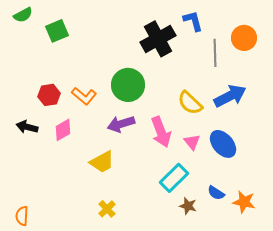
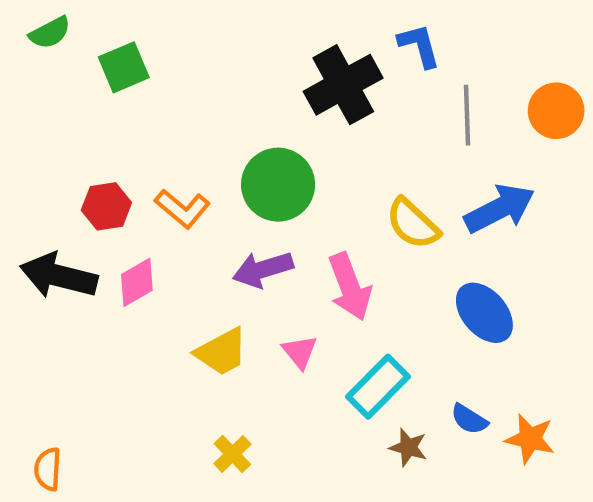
orange circle: (244, 38) -> (556, 111), moved
black arrow: (27, 127) -> (59, 276), size x1.6
pink triangle: (192, 142) -> (300, 352), moved

